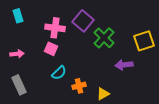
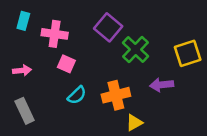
cyan rectangle: (18, 16) -> (23, 21), turned 32
pink cross: (55, 28) -> (55, 34), moved
orange cross: (79, 86) -> (116, 95), moved, size x1.5

